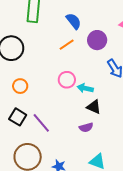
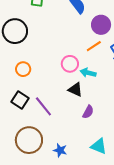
orange line: (67, 45) -> (94, 46), moved
black triangle: (94, 107) -> (75, 89), moved
purple semicircle: (86, 127) -> (88, 112), turned -48

